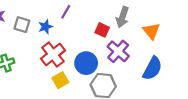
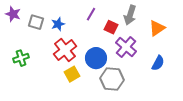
purple line: (66, 12) -> (91, 14), moved
orange triangle: (151, 31) -> (157, 28), turned 36
blue semicircle: (152, 68) -> (158, 63), size x0.7

